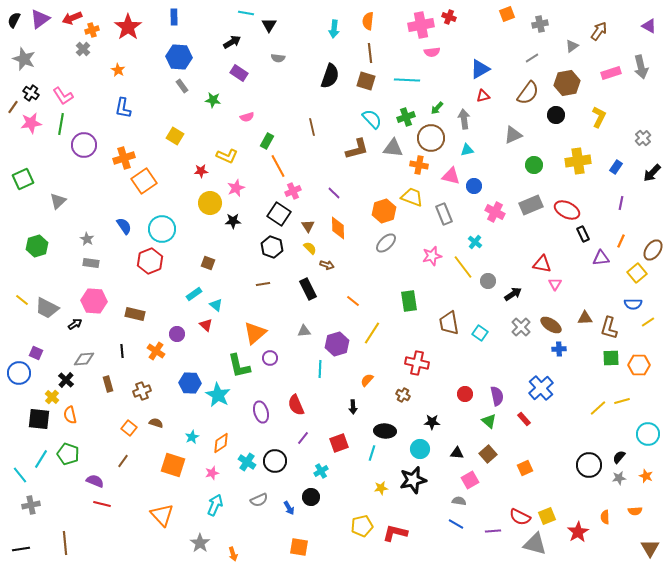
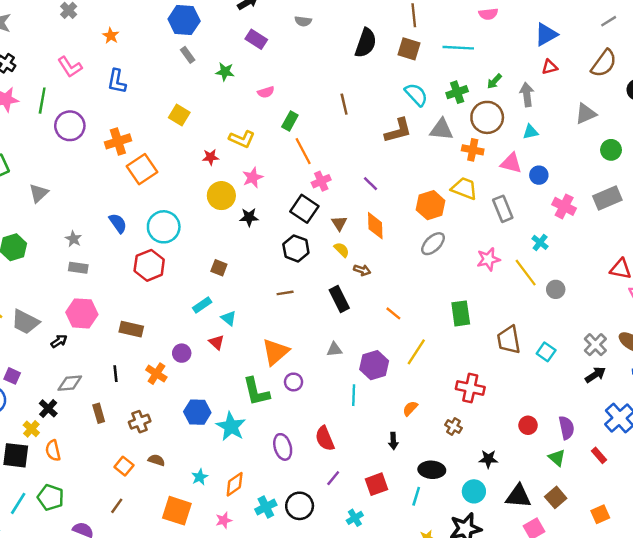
pink L-shape: (63, 96) -> (70, 67), moved
black arrow: (513, 294) -> (595, 375), moved
black triangle: (457, 453) -> (518, 496), size x1.6
cyan cross: (247, 462) -> (266, 507), turned 30

